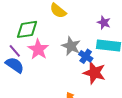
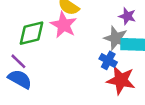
gray star: (71, 46) -> (116, 38), moved
pink star: (38, 49) -> (64, 25), moved

